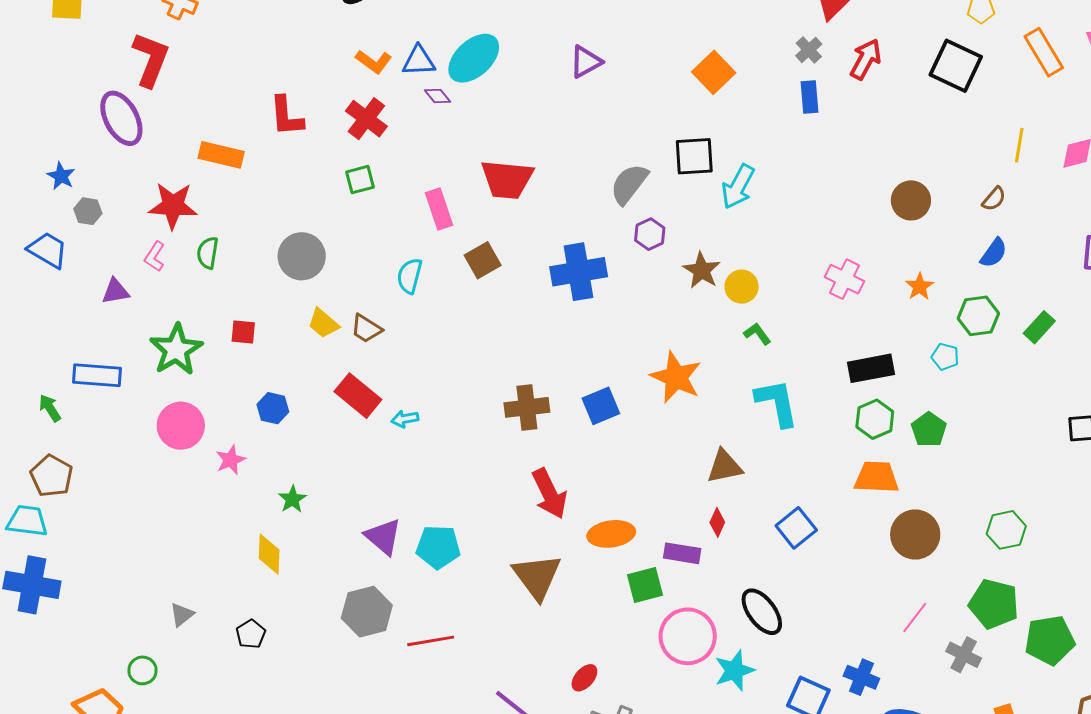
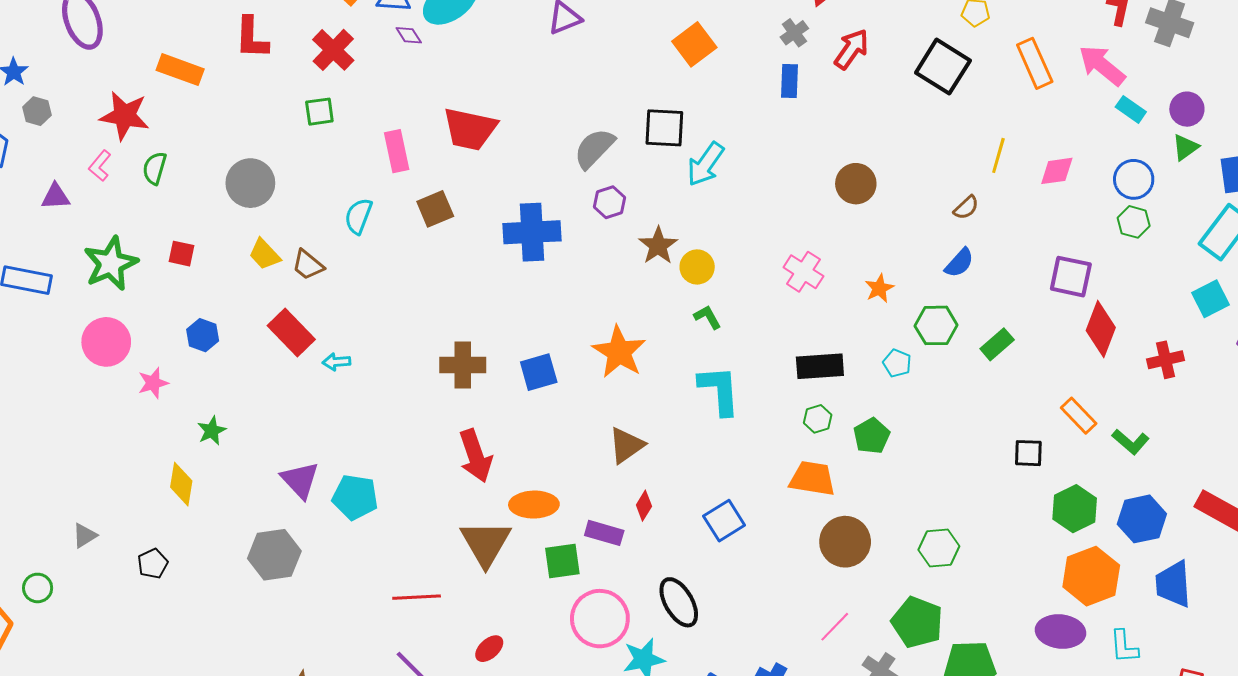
brown circle: (911, 200) -> (856, 184), moved
green hexagon: (875, 419) -> (818, 419), size x0.7
brown triangle: (725, 466) -> (626, 445), moved, turned -30
brown triangle: (537, 577) -> (486, 543), moved
red line: (431, 641) -> (417, 597), moved

